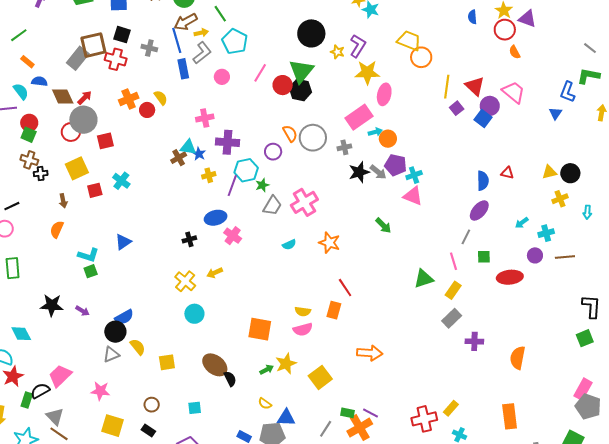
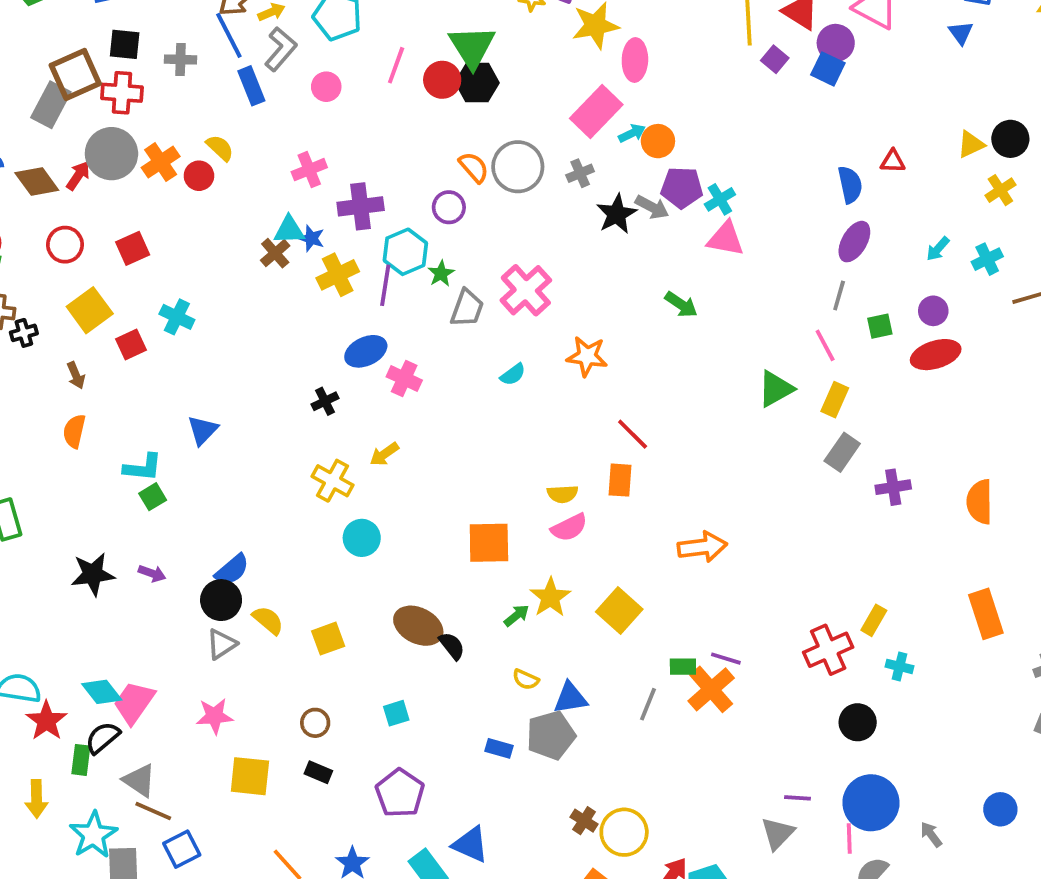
gray circle: (83, 120) -> (111, 154), moved
yellow cross: (209, 175) -> (338, 275), size x1.5
purple circle: (535, 255) -> (933, 311), moved
cyan diamond: (21, 334) -> (102, 692), moved

